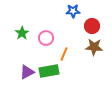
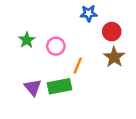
brown star: (94, 47) -> (114, 57), turned 30
purple triangle: (27, 72) -> (33, 87), turned -42

